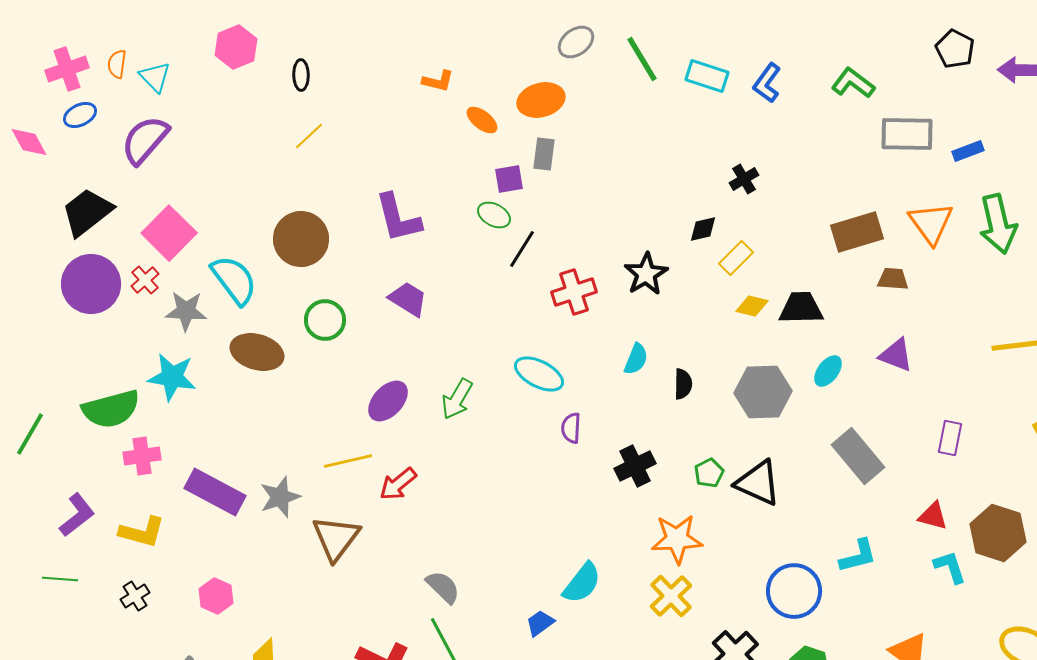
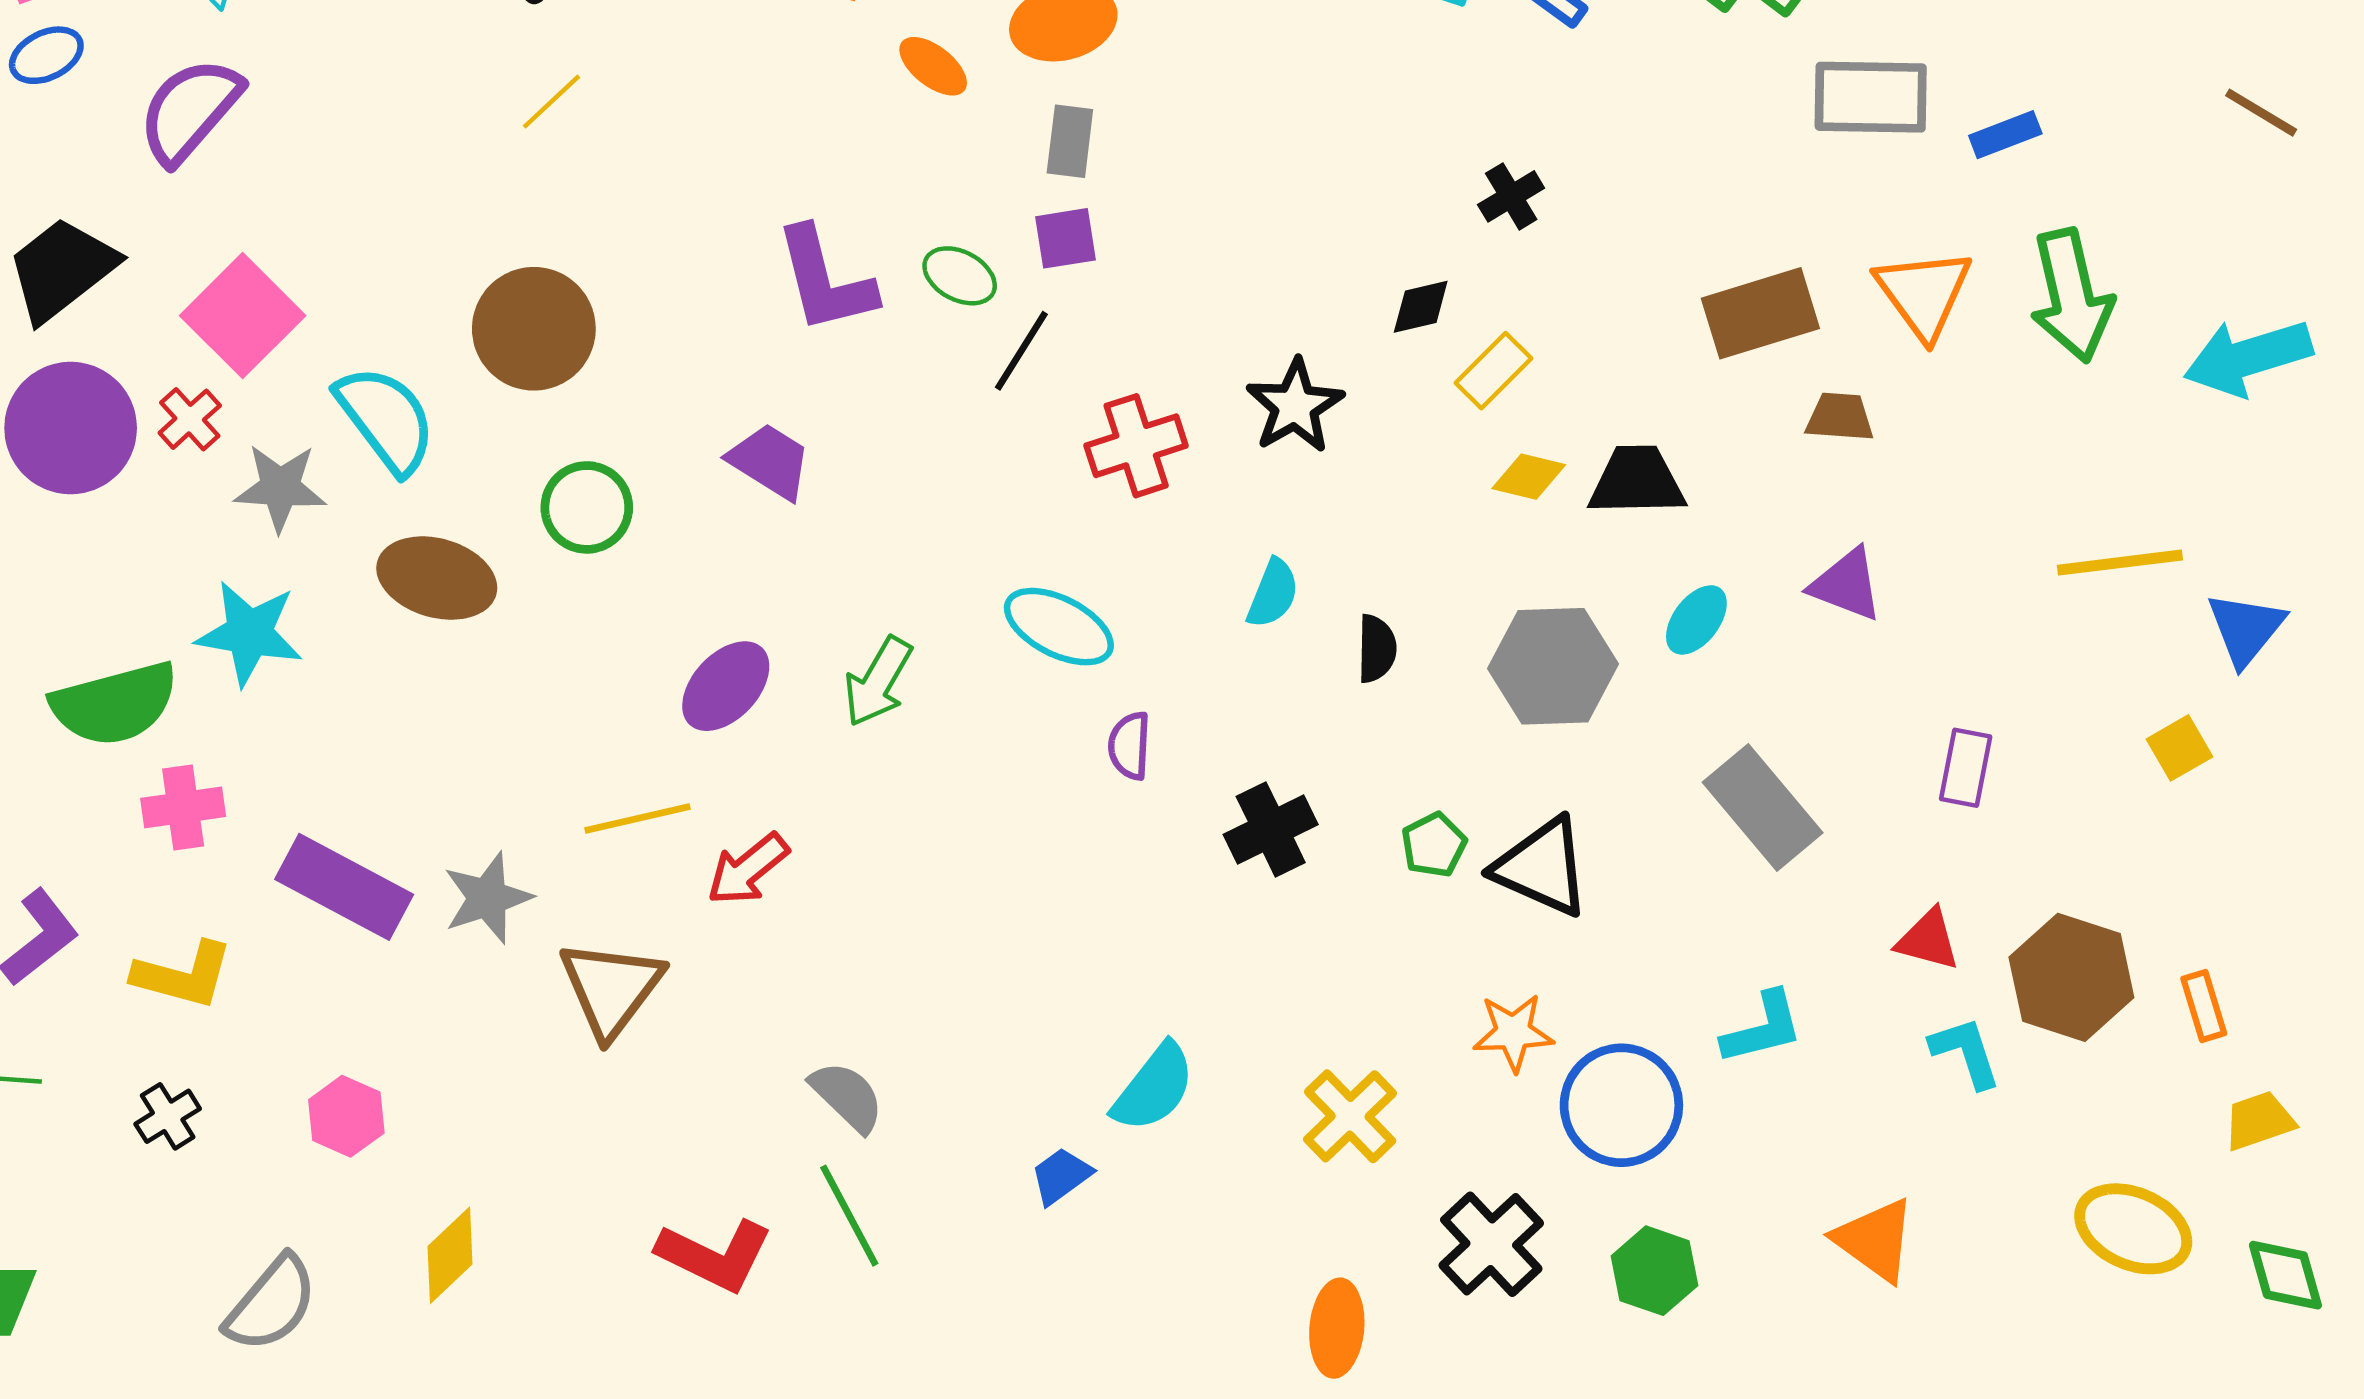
purple square: (509, 179) -> (1066, 238), moved
purple L-shape: (398, 218) -> (825, 280), moved
orange star: (677, 539) -> (1513, 1032), moved, size x0.7

